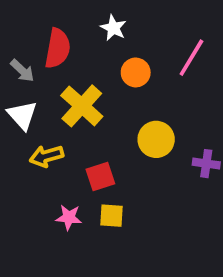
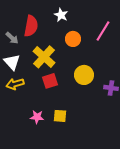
yellow arrow: (46, 156) -> (15, 84), moved
red square: (100, 177) -> (50, 81), moved

